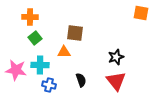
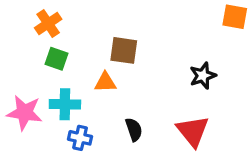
orange cross: (30, 17) -> (48, 24), turned -35
green square: (35, 38) -> (56, 59), turned -32
black star: (116, 57) -> (203, 76), moved

